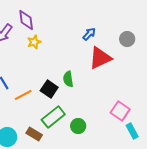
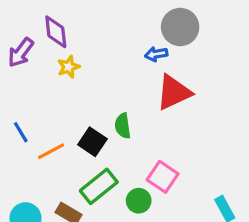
blue arrow: (89, 34) -> (156, 54), turned -144
gray circle: (127, 39) -> (180, 27), moved, size x1.5
pink square: (120, 111) -> (163, 177), moved

